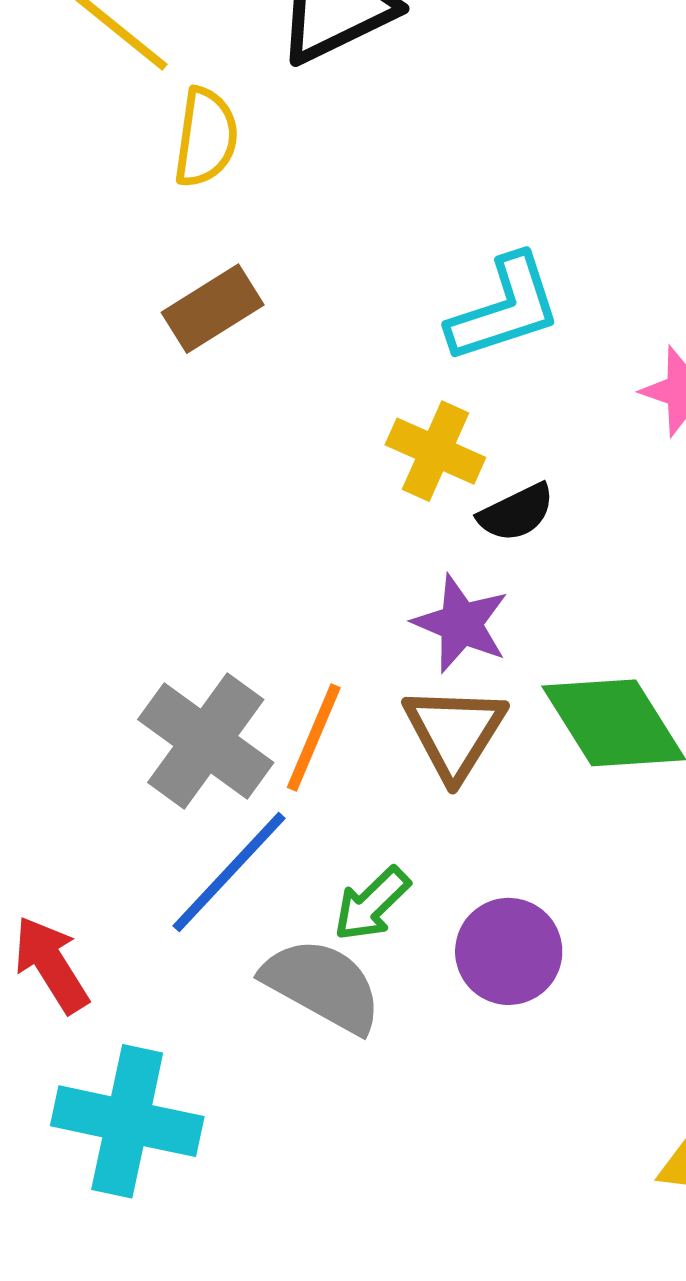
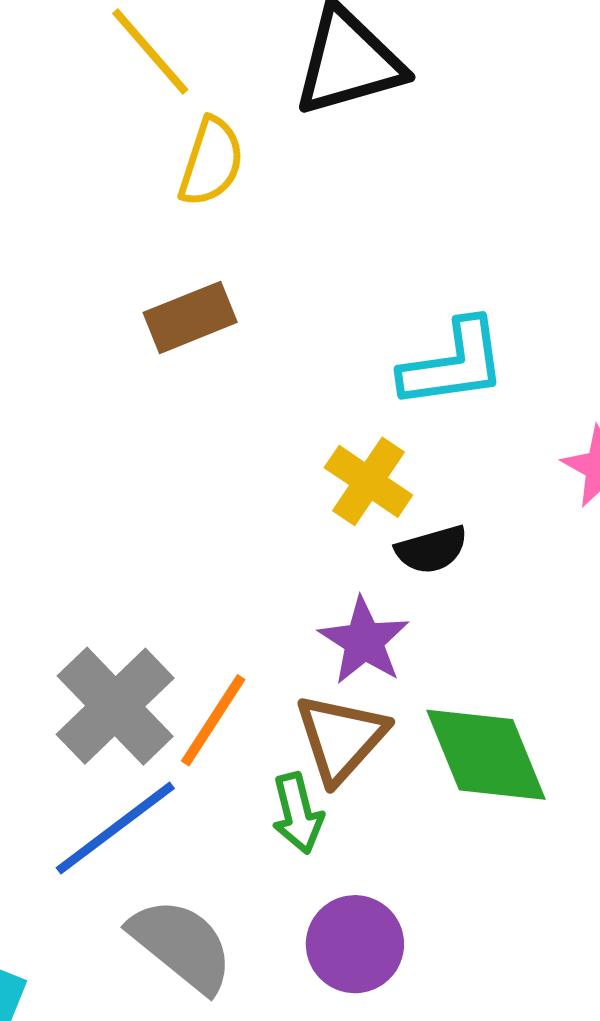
green arrow: (372, 904) -> (297, 813), moved, turned -70

